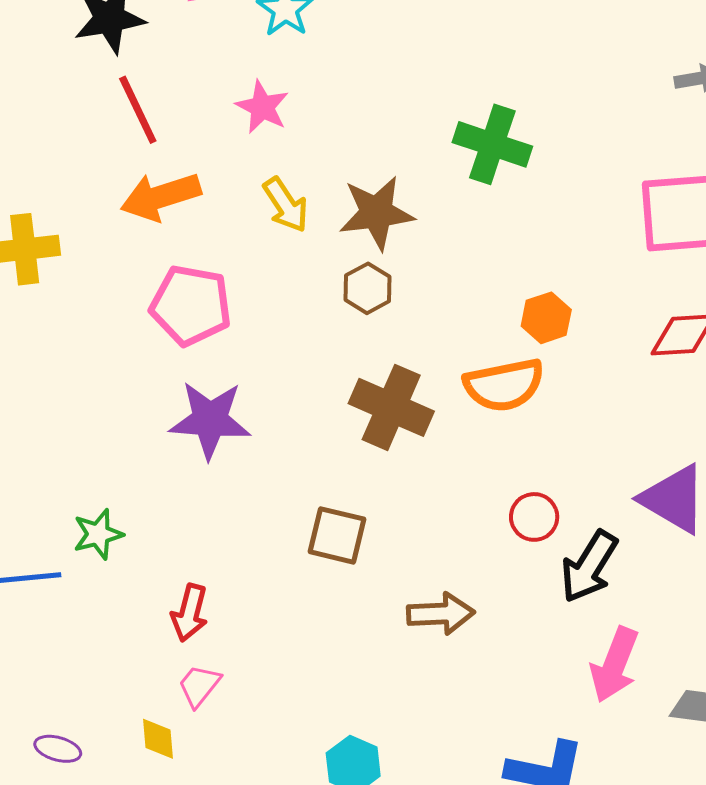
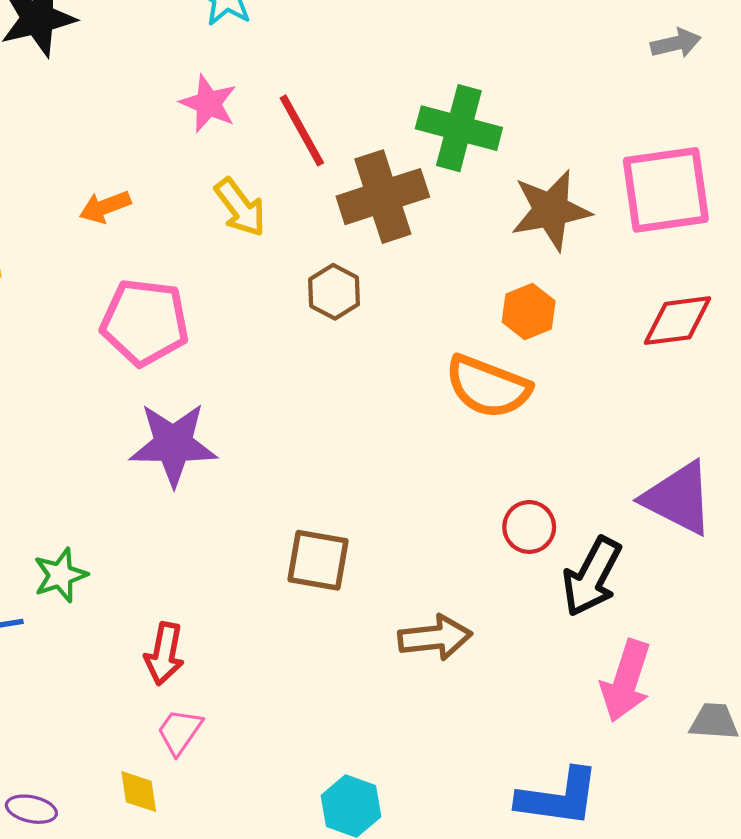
red line: (138, 110) -> (302, 130), moved
orange arrow: (161, 197) -> (105, 207), size x0.6
brown star: (376, 213) -> (551, 210), moved
orange semicircle: (504, 385) -> (488, 387), turned 36
brown cross: (391, 407) -> (383, 197), moved, turned -38

